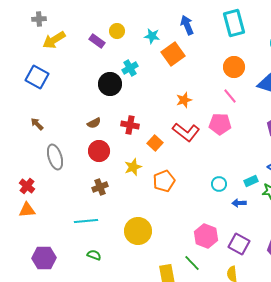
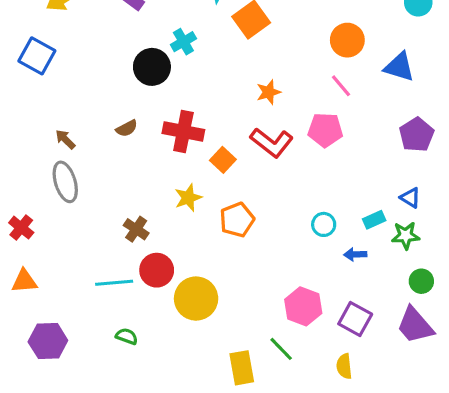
brown arrow: (37, 124) -> (65, 139), moved
red cross: (130, 125) -> (183, 131), size x1.4
red circle: (99, 151) -> (157, 270), moved
brown cross: (100, 187) -> (136, 229), turned -35
orange triangle: (27, 210) -> (24, 281), moved

